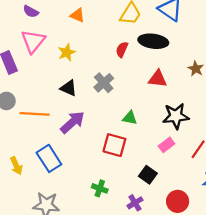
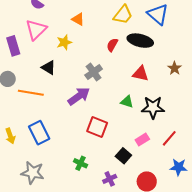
orange triangle: (77, 15) -> (78, 19), moved
black triangle: (69, 88) -> (49, 68), moved
green triangle: (130, 118) -> (127, 102), moved
purple arrow: (72, 122) -> (79, 96), moved
pink rectangle: (166, 145) -> (142, 140), moved

